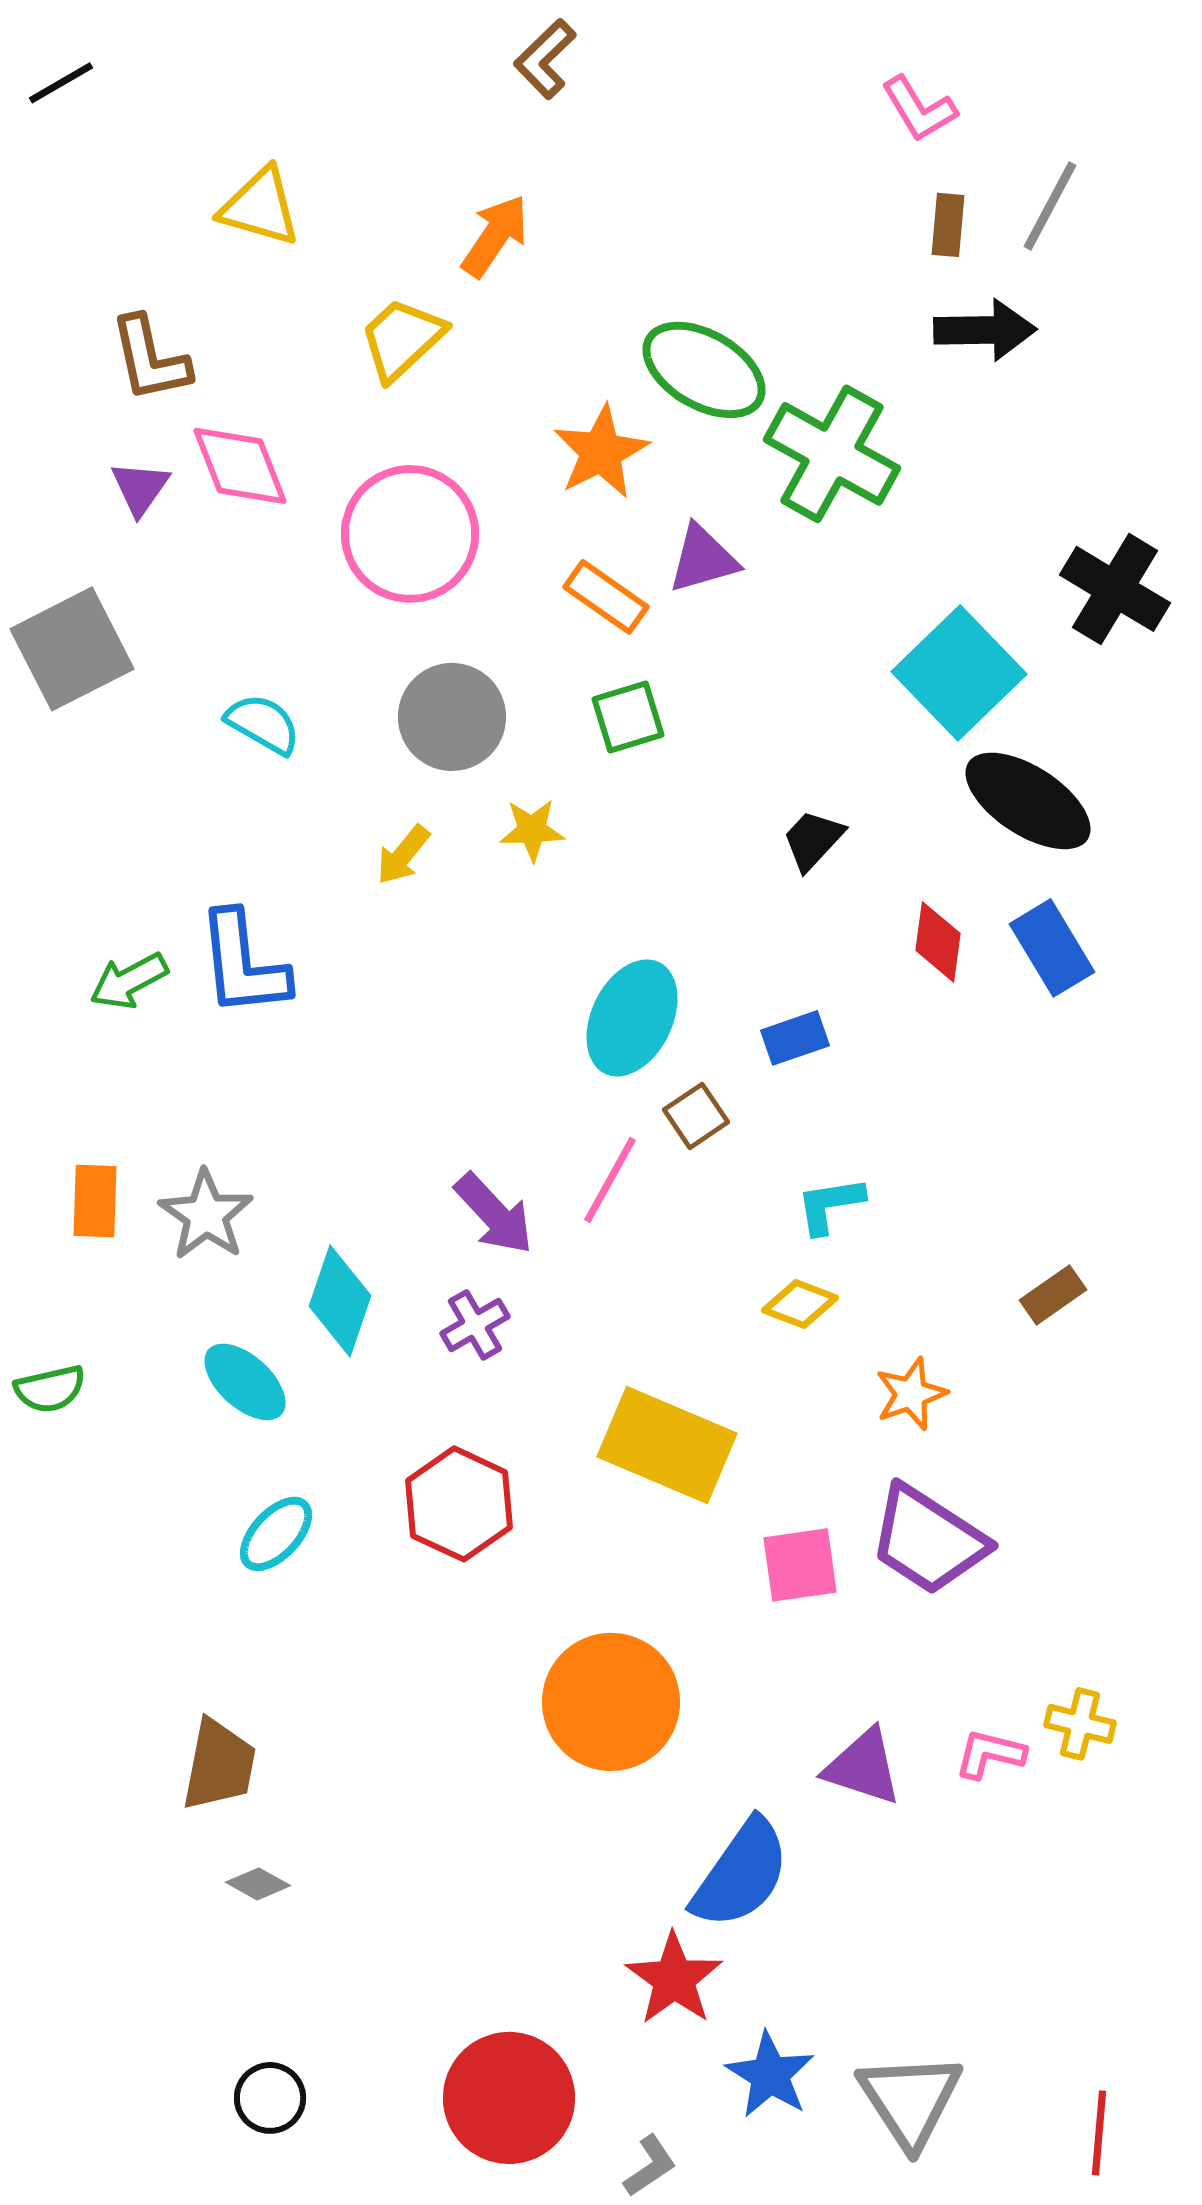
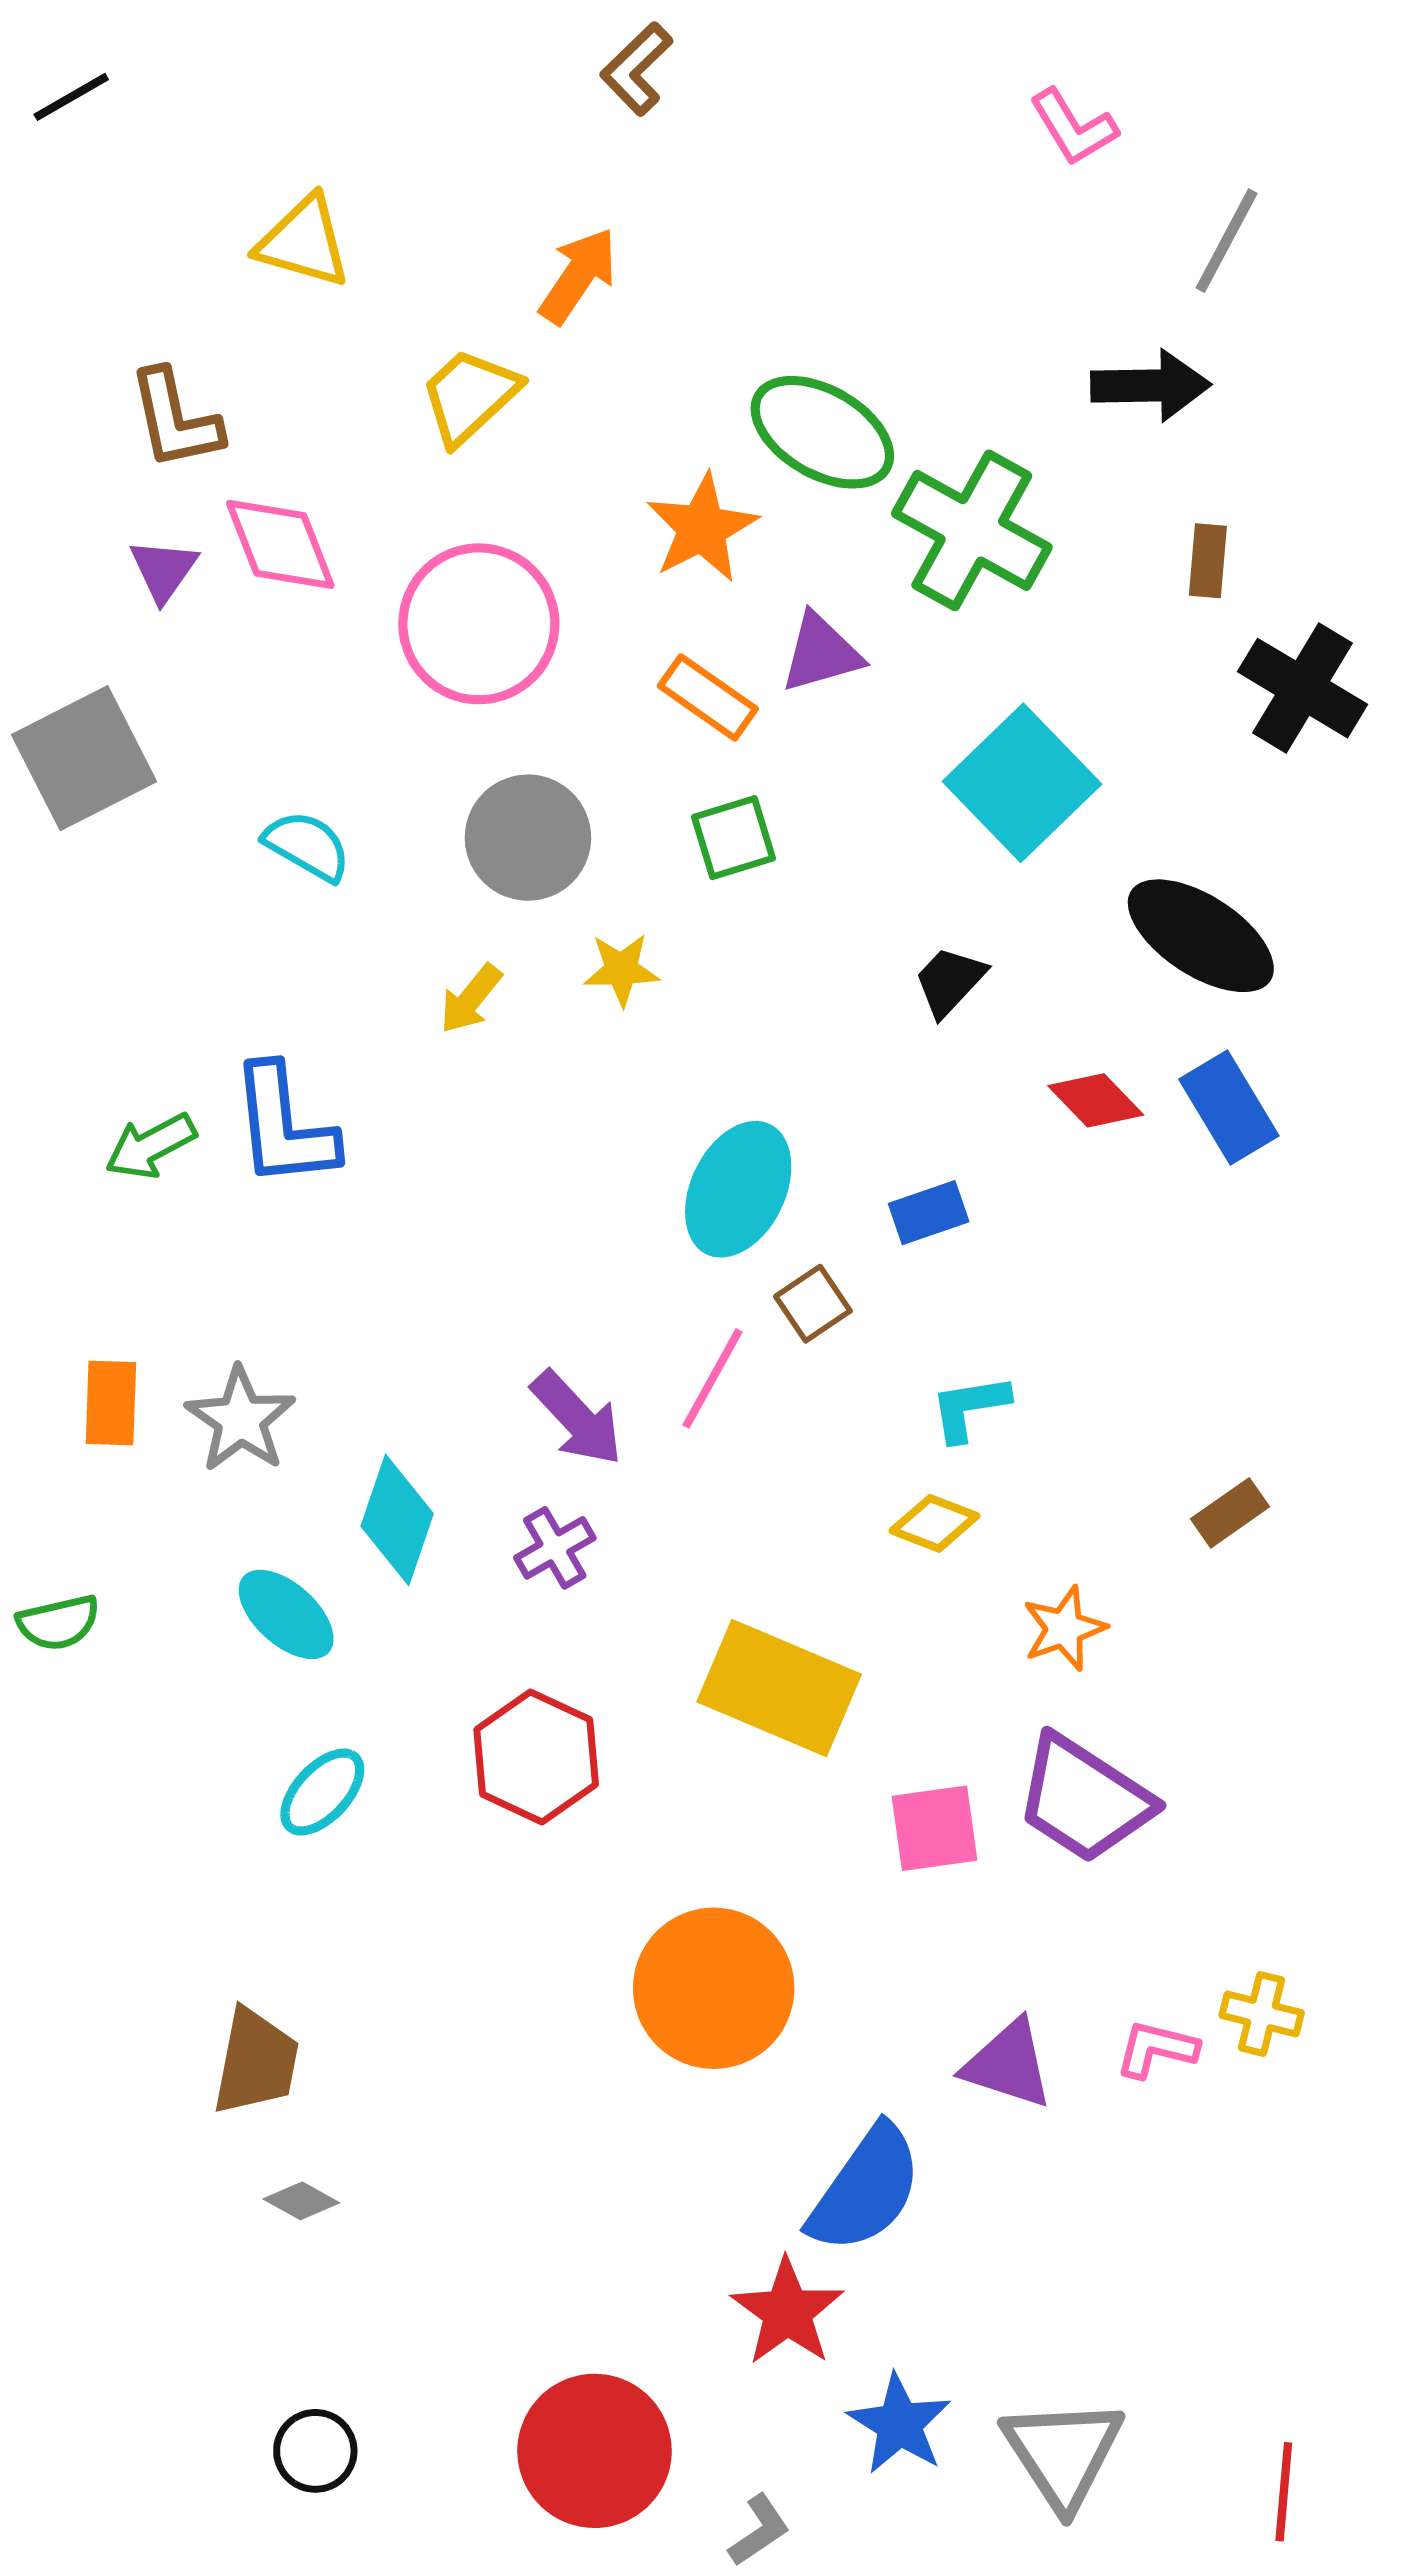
brown rectangle: (948, 225) -> (1208, 561), moved
cyan square: (959, 673) -> (1022, 783), moved
red diamond: (938, 942) -> (1096, 1100), turned -52

